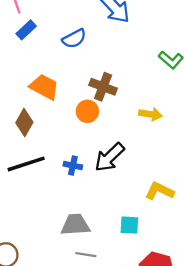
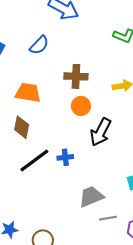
orange circle: (87, 111) -> (81, 106), moved
blue cross: (73, 166) -> (65, 157), moved

